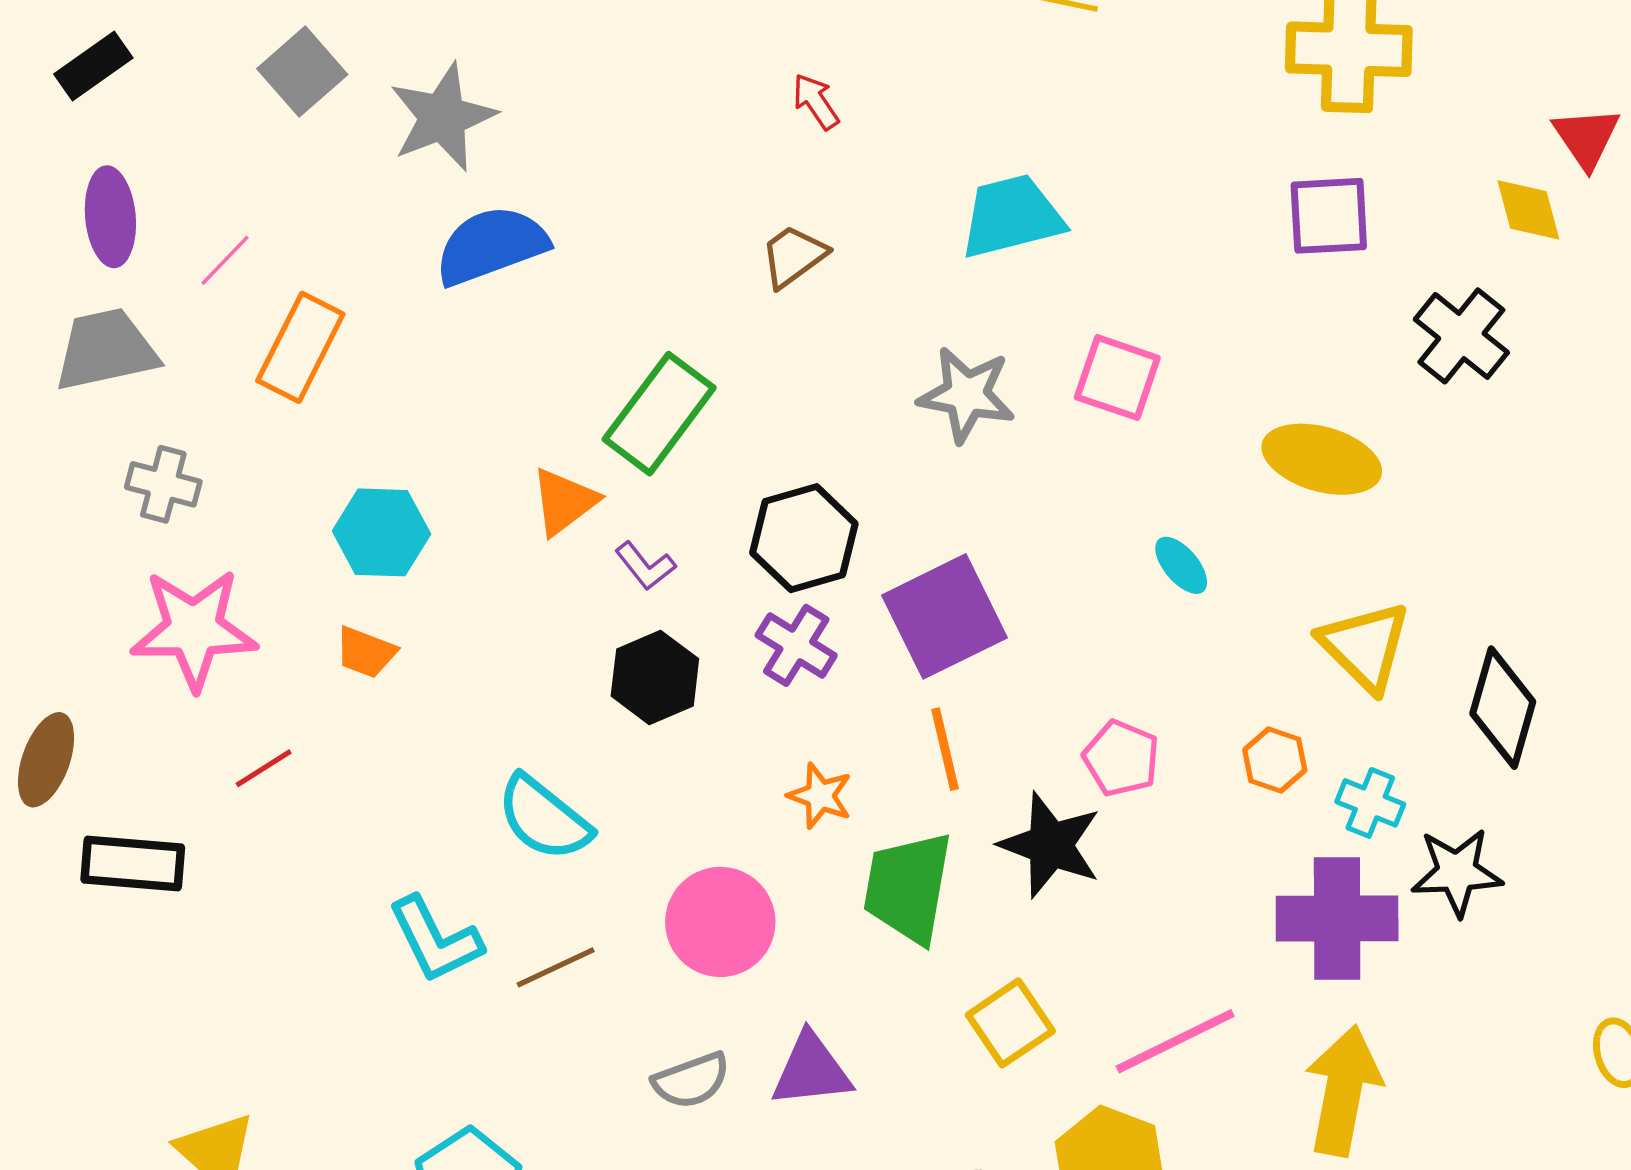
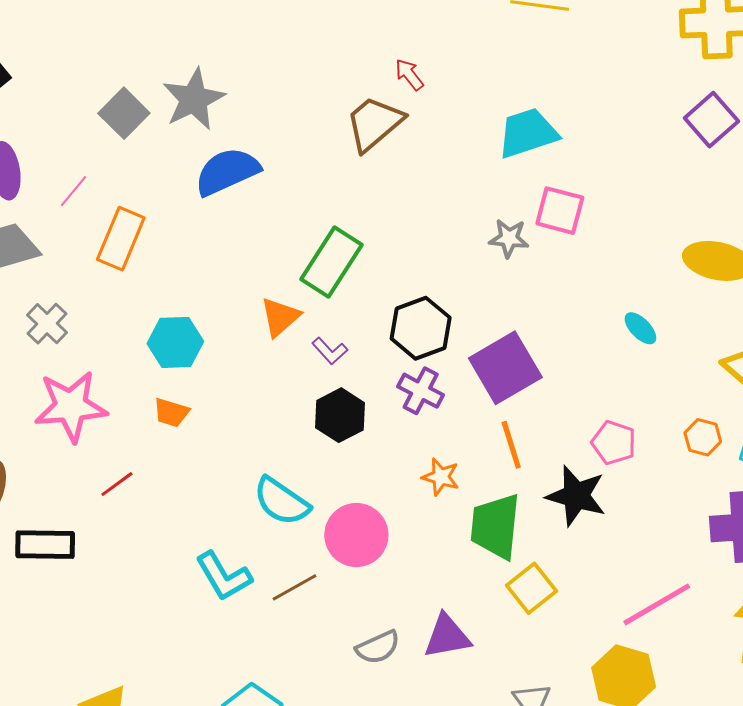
gray square: (302, 72) -> (124, 113), moved
purple square: (1329, 216) -> (711, 120), turned -34
brown trapezoid: (793, 256) -> (374, 123), moved, size x1.5
pink square: (1117, 378) -> (560, 211), moved
gray star: (967, 395) -> (509, 238), size x0.7
gray cross: (163, 484) -> (47, 324), turned 33
pink circle: (720, 922) -> (356, 535), moved
yellow square: (1010, 1023) -> (532, 588), moved

